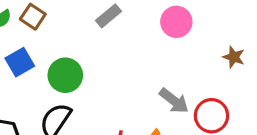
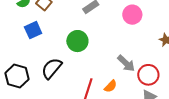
green circle: (65, 75) -> (77, 41), moved

